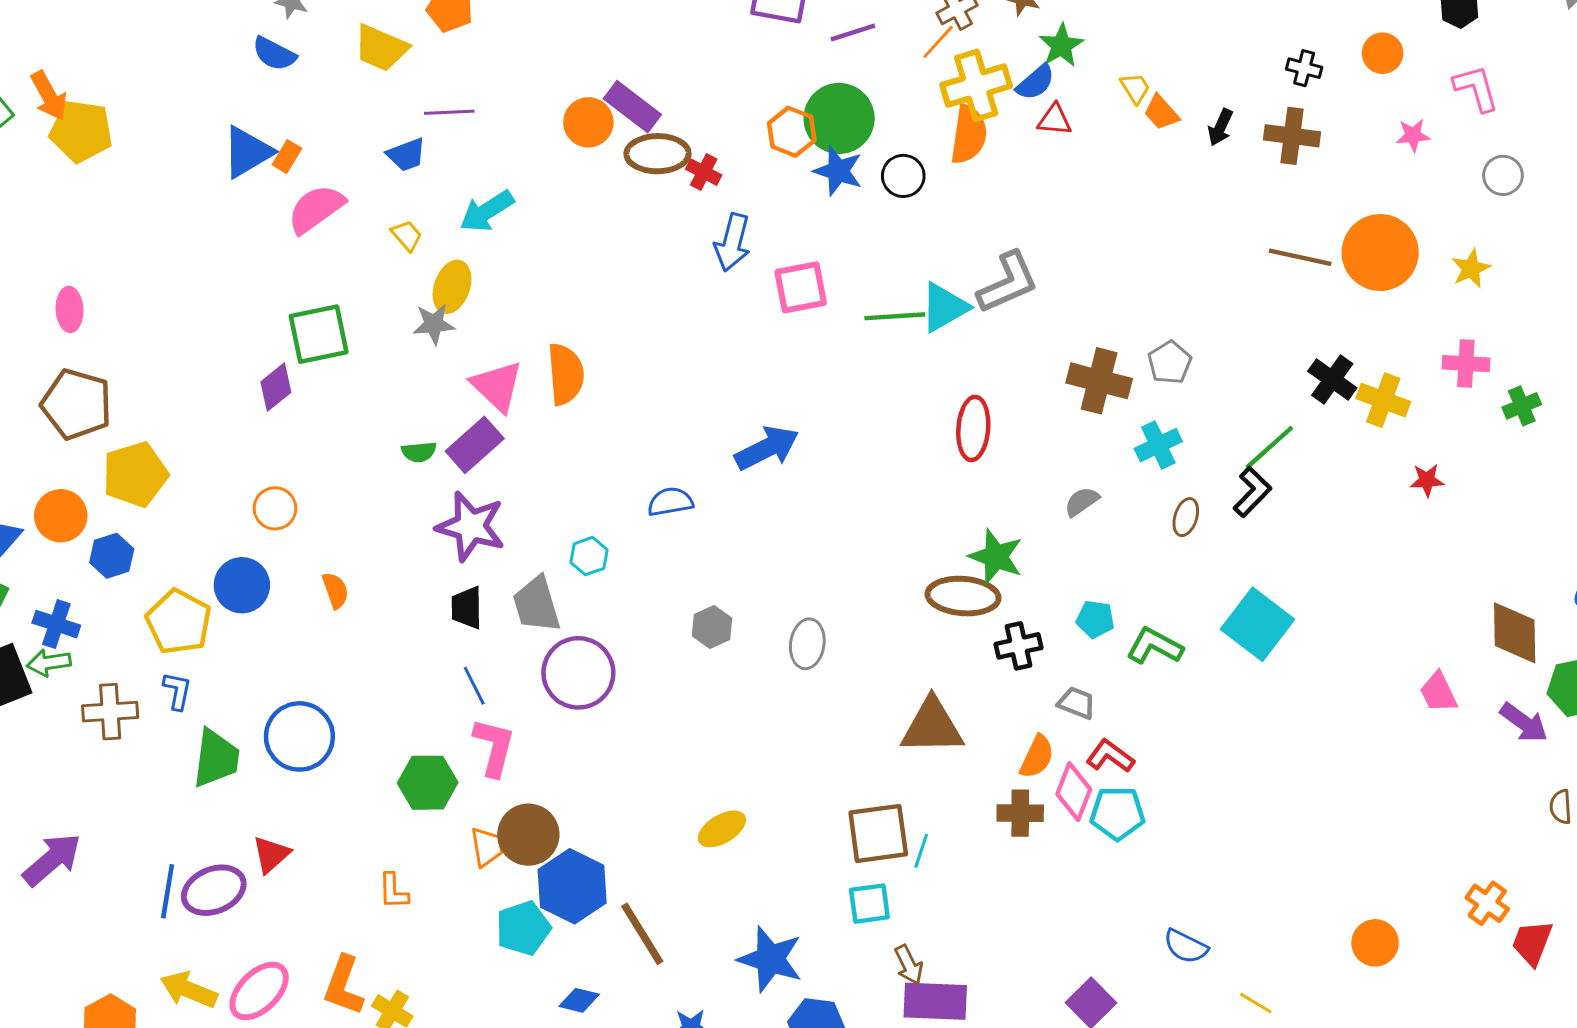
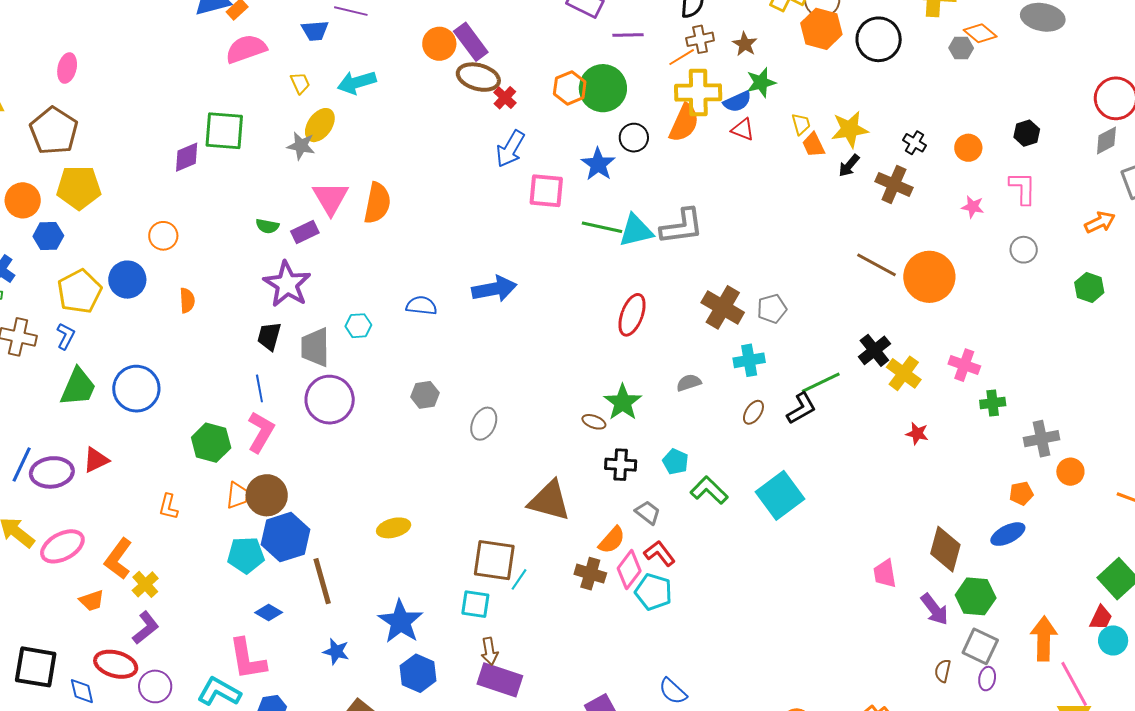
blue star: (838, 171) -> (598, 164), moved
yellow star: (1471, 269) -> (850, 129), moved, size x1.4
purple rectangle: (475, 445) -> (305, 232), size x0.7
brown ellipse: (963, 596) -> (594, 422), size x0.5

